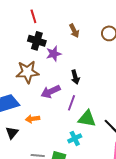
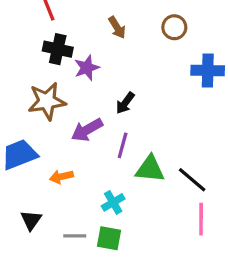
black arrow: (75, 77) -> (125, 103), turned 56
black triangle: (12, 133) -> (31, 220), moved
cyan cross: (75, 138) -> (113, 202), moved

